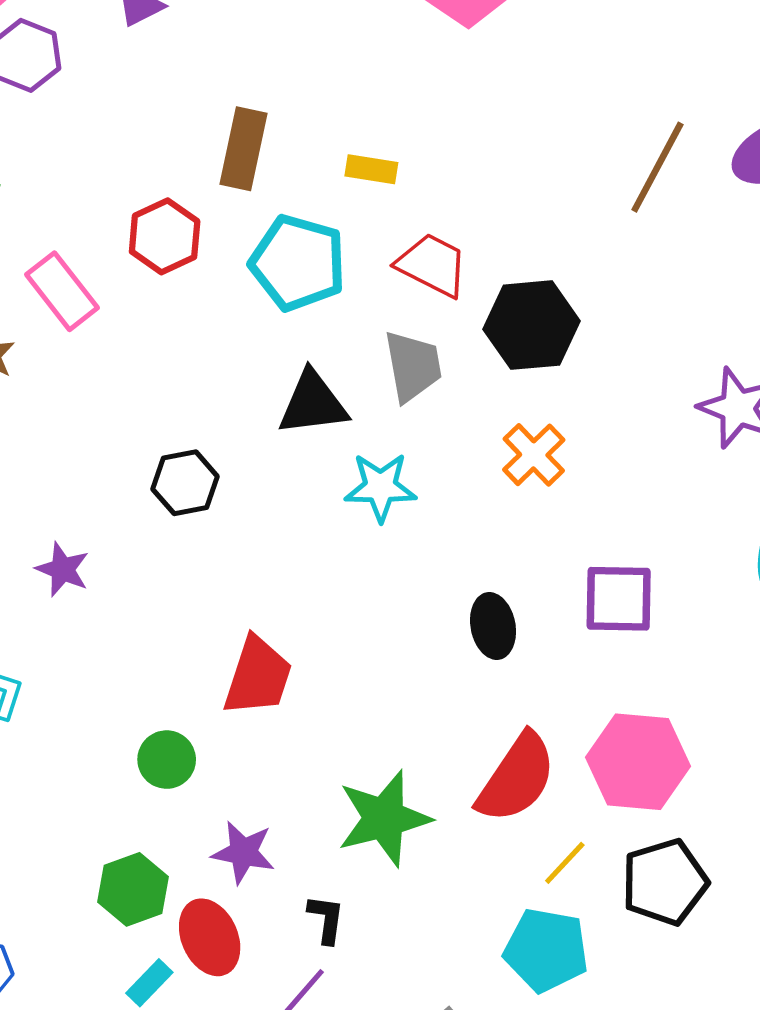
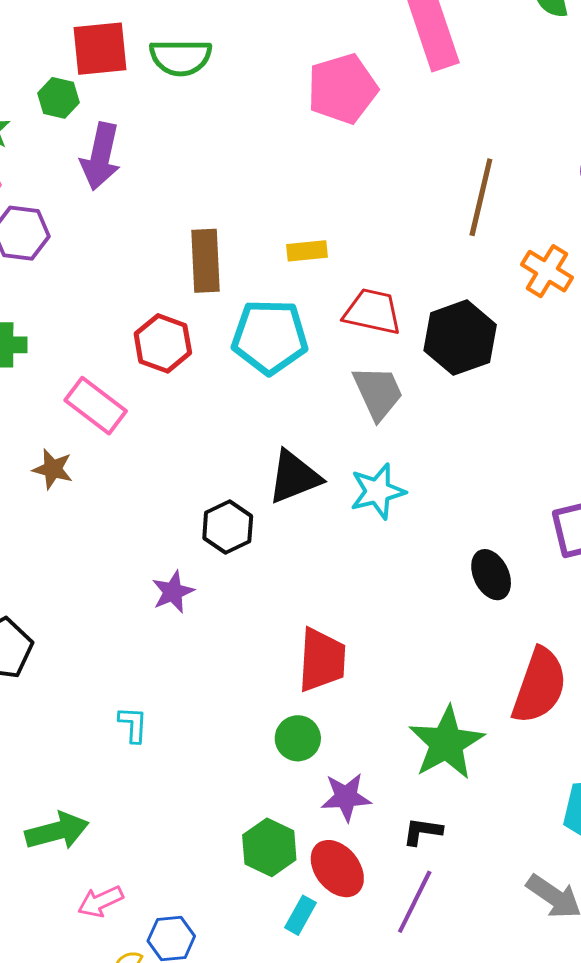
brown line: (657, 167) -> (481, 197), moved
black triangle: (313, 403) -> (294, 477), moved
orange cross: (534, 455) -> (547, 271), moved
purple star: (63, 569) -> (173, 592), moved, turned -30
green circle: (167, 760) -> (298, 738), moved
black L-shape: (326, 919) -> (423, 831), turned -75

